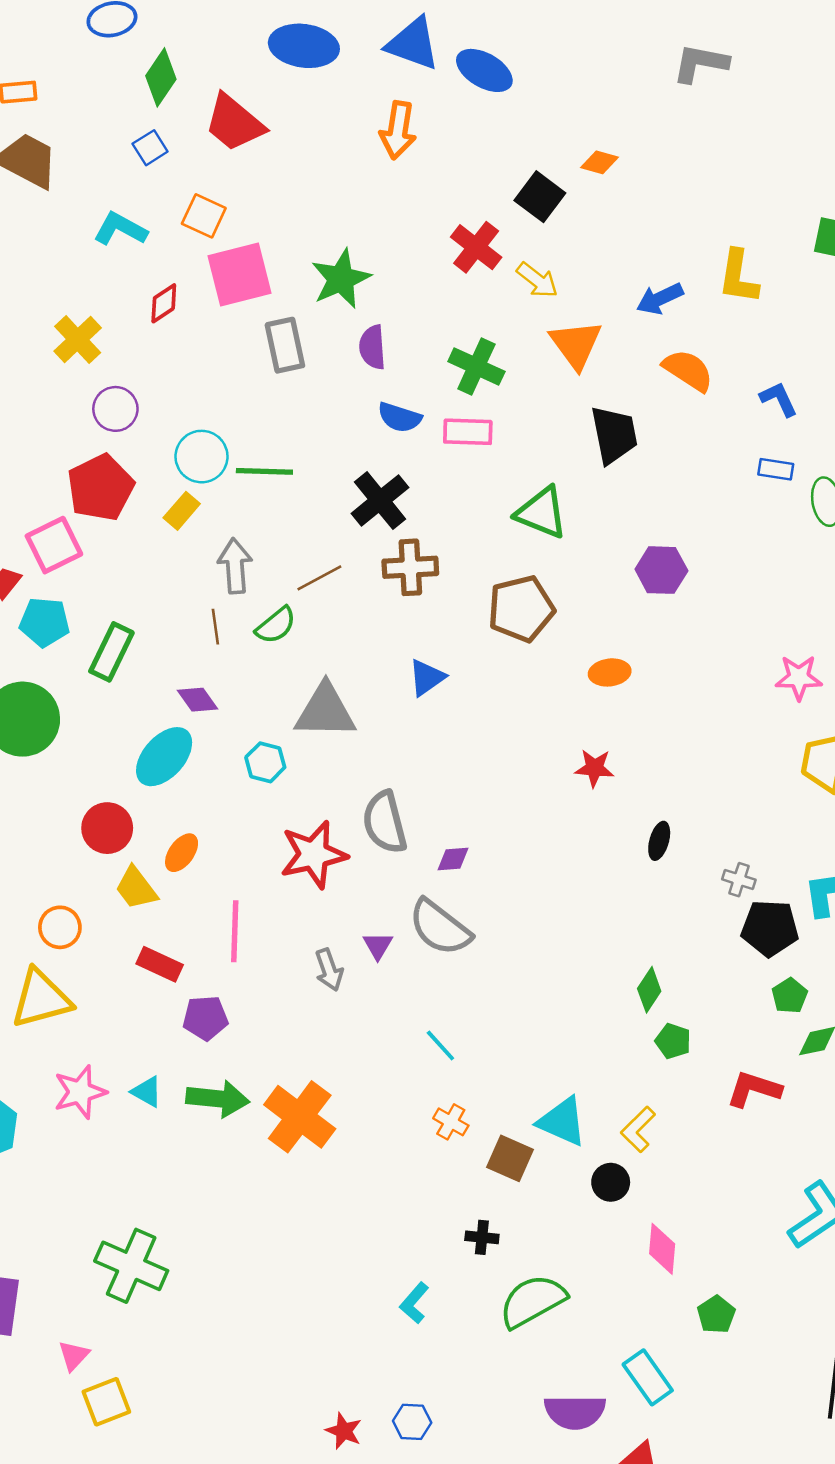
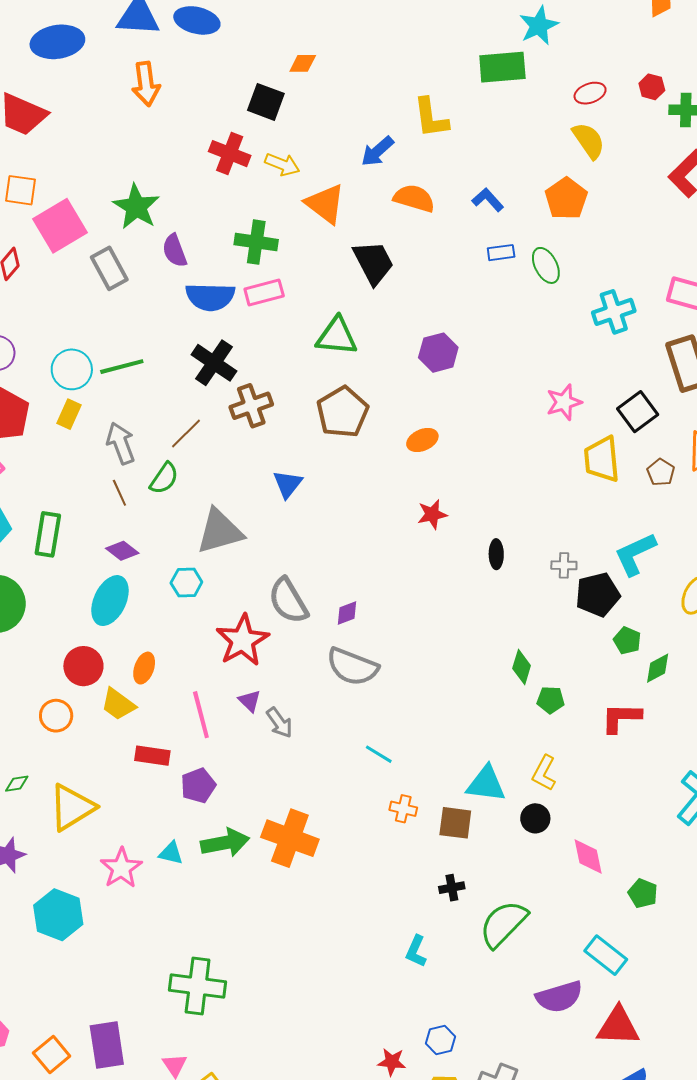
blue semicircle: (400, 417) -> (210, 297), size x1.4
orange circle: (60, 927) -> (56, 716), moved
purple triangle: (378, 946) -> (250, 701), moved

